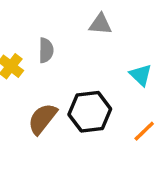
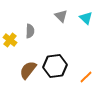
gray triangle: (100, 24) -> (61, 16), turned 40
cyan triangle: (141, 75) -> (86, 18), moved

